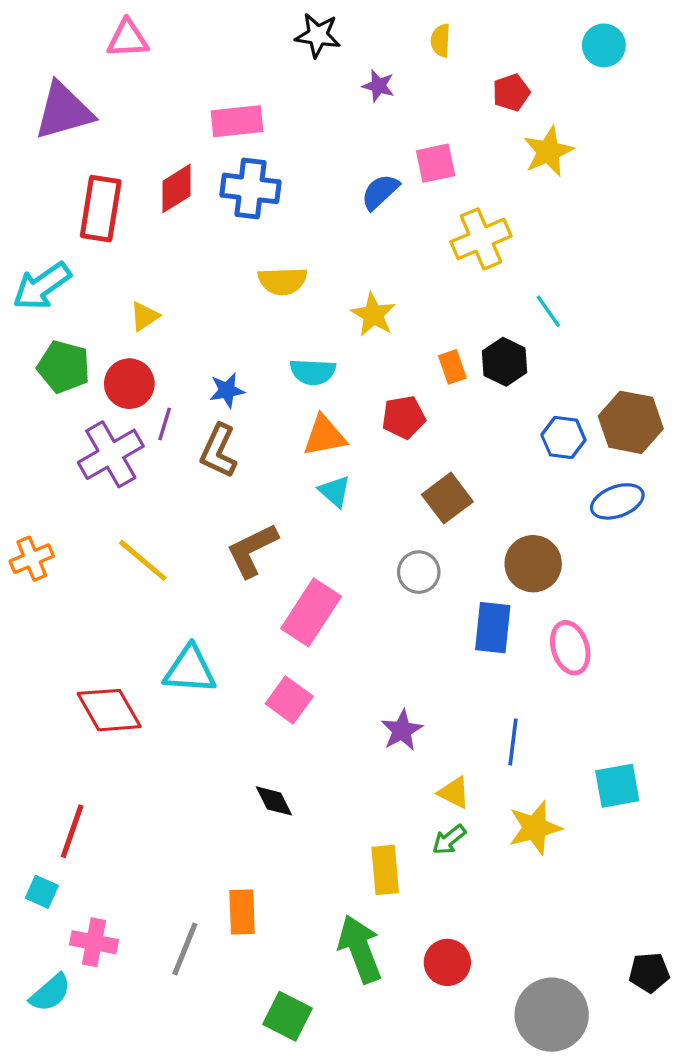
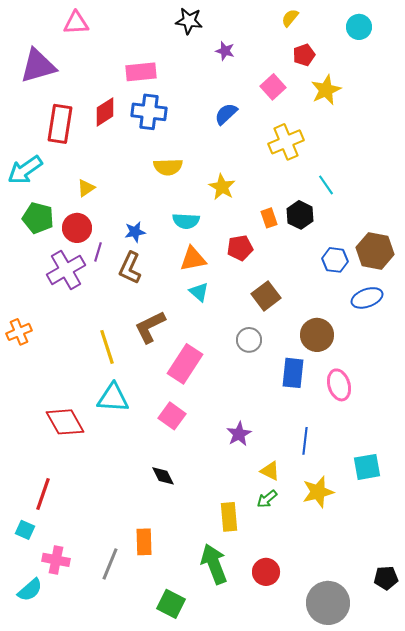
yellow semicircle: (441, 40) -> (290, 18), moved, turned 36
pink square: (436, 163) -> (273, 87), moved, turned -30
yellow line: (143, 560) -> (107, 347), moved, turned 32

